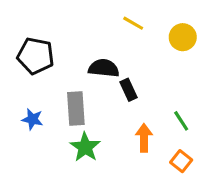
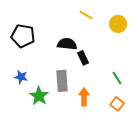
gray rectangle: (76, 108) -> (62, 81), moved
orange arrow: (144, 138) -> (84, 97), moved
green star: (85, 147) -> (39, 96), moved

